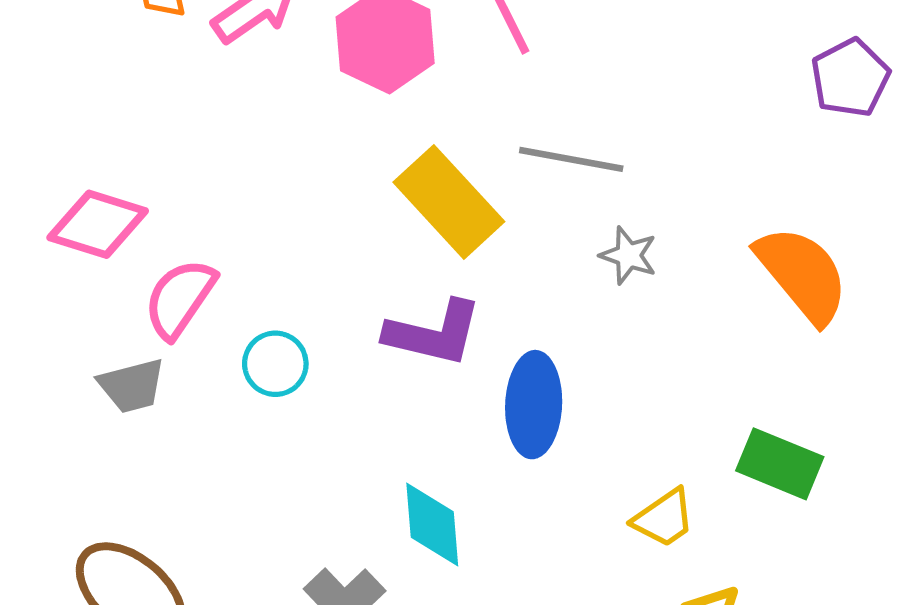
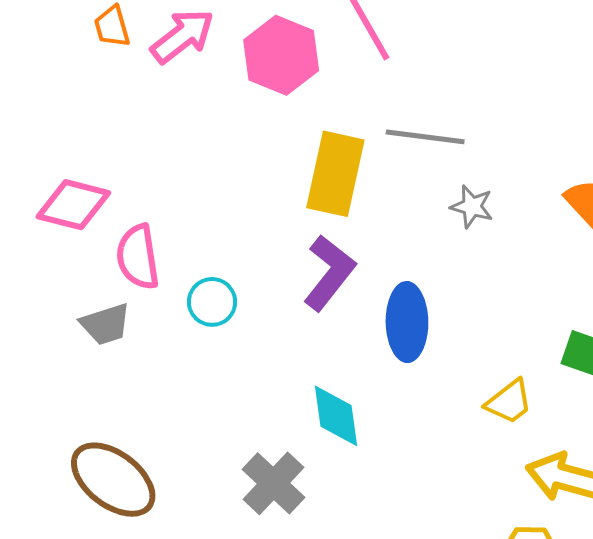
yellow rectangle: (449, 202) -> (335, 174), turned 58
pink semicircle: (180, 298) -> (138, 257), turned -40
purple L-shape: (434, 333) -> (329, 273), turned -62

